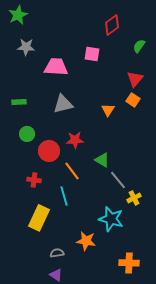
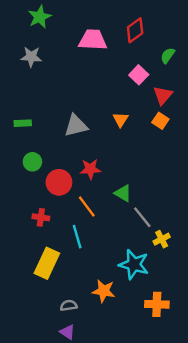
green star: (18, 15) -> (40, 17), moved
pink square: (92, 54) -> (139, 75), moved, turned 35
pink trapezoid: (56, 67) -> (93, 40), moved
orange triangle: (108, 110) -> (121, 120), moved
orange cross: (129, 263) -> (157, 304), moved

